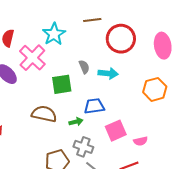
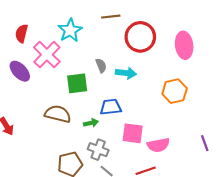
pink square: (116, 131) -> (133, 133), turned 30
pink semicircle: (141, 141) -> (158, 145), size x1.5

